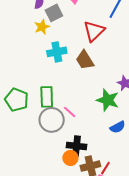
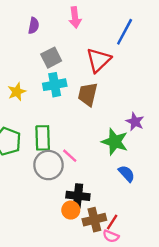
gray square: (54, 13) -> (51, 58), moved
yellow star: (42, 27) -> (17, 92), moved
brown trapezoid: (85, 60) -> (88, 94), turned 45
blue semicircle: (118, 127) -> (126, 174), turned -105

